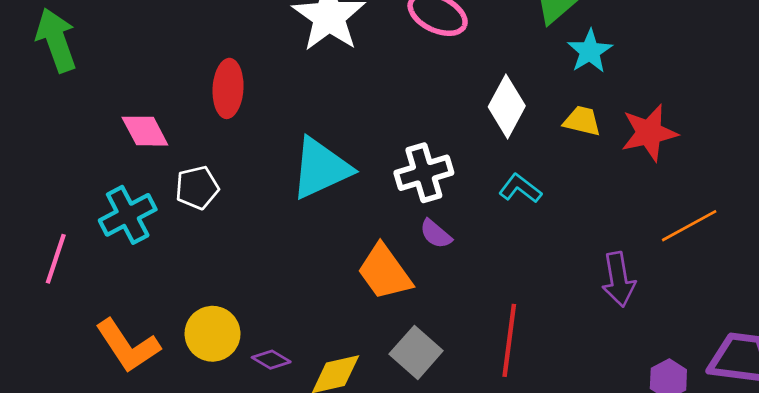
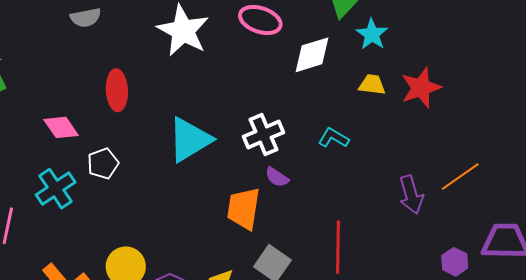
white diamond: (507, 106) -> (312, 55), moved, turned 51
orange line: (689, 226) -> (460, 176), moved
orange trapezoid: (385, 272) -> (243, 209), turned 51

